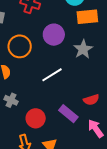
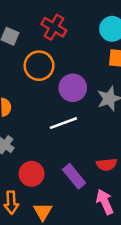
purple circle: (54, 35) -> (73, 88), moved
orange circle: (20, 46) -> (39, 66), moved

